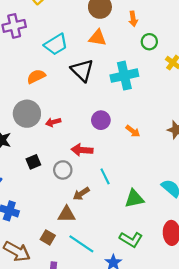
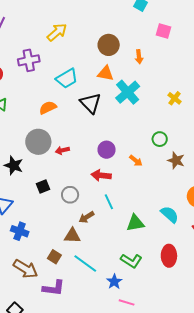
green circle: (149, 42) -> (160, 139), moved
cyan cross: (124, 76) -> (128, 92), moved, turned -30
red arrow: (82, 150) -> (101, 175), moved

